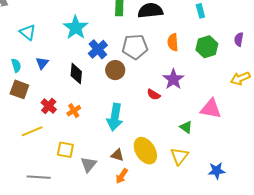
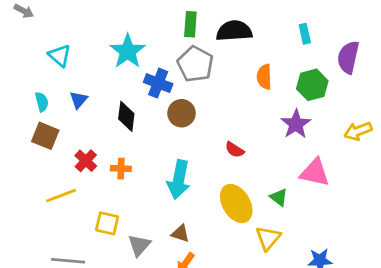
purple semicircle: (239, 39) -> (348, 57), moved, size x1.6
gray pentagon: (135, 47) -> (195, 64), moved, turned 30
blue cross: (98, 49) -> (158, 83), turned -30
purple star: (173, 79) -> (296, 124), moved
orange cross: (74, 111) -> (121, 169), turned 32
yellow ellipse: (145, 151) -> (236, 203), moved

